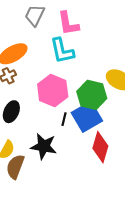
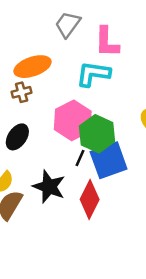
cyan L-shape: (62, 51) -> (93, 74), turned 100
green hexagon: (92, 95) -> (97, 134), moved
red diamond: (100, 147) -> (90, 199), moved

